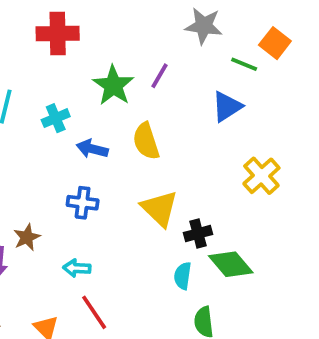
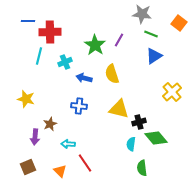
red cross: (58, 33) -> (50, 32), moved
green line: (244, 64) -> (151, 34), moved
yellow triangle: (160, 208) -> (119, 109), turned -30
cyan arrow: (77, 268) -> (68, 144), moved

